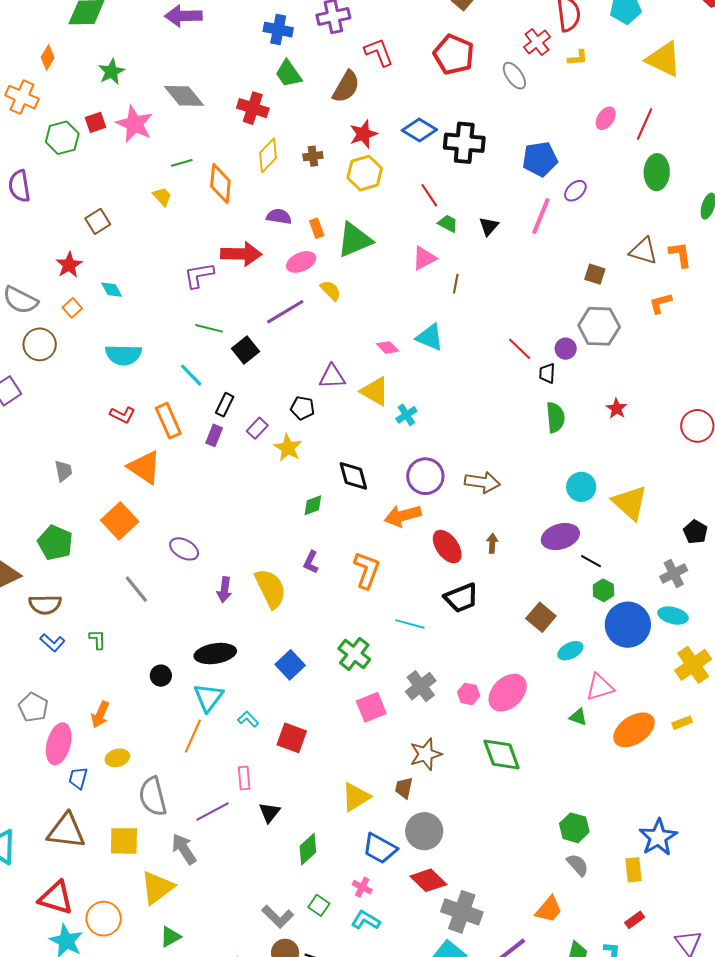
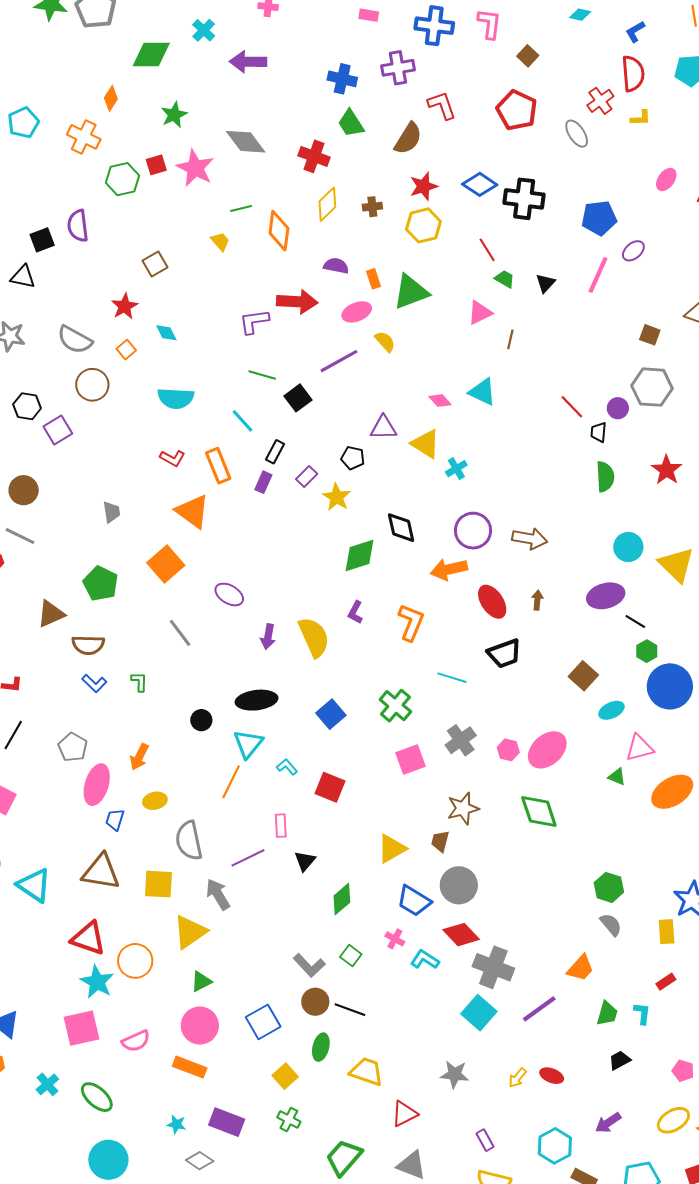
red star: (617, 408) -> (667, 470), size x1.4
green diamond: (313, 505) -> (359, 555), size x1.6
cyan L-shape: (366, 920) -> (425, 960), moved

